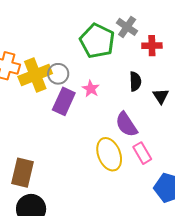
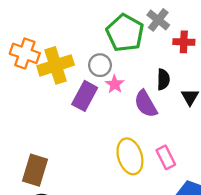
gray circle: (58, 74) -> (100, 65), moved
purple semicircle: (126, 124) -> (146, 104), moved

